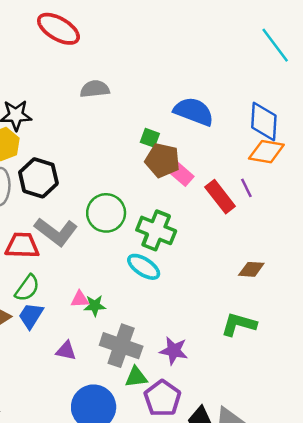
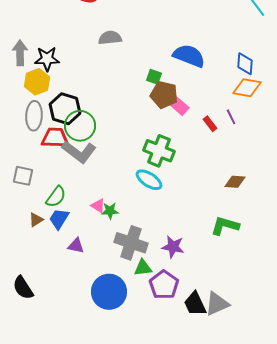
blue diamond: (264, 121) -> (245, 64), size x0.7
red rectangle: (220, 197) -> (210, 124), size x0.6
green circle: (106, 213) -> (80, 126), moved
red trapezoid: (22, 245) -> (55, 138), moved
pink triangle: (80, 299) -> (98, 206), turned 35
purple triangle: (66, 351) -> (76, 246), moved

